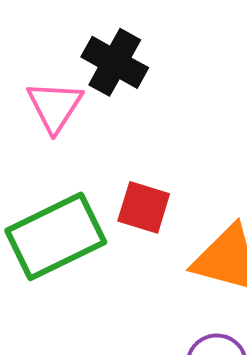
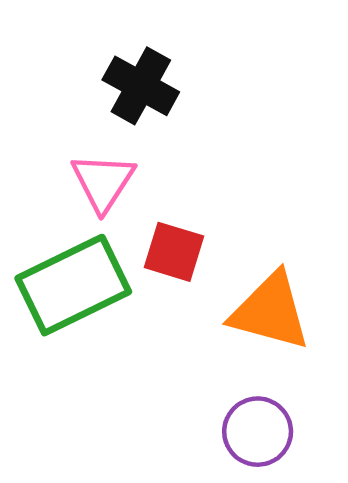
pink triangle: (55, 106) -> (103, 182), moved

